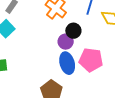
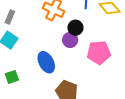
blue ellipse: (67, 63) -> (46, 62), moved

